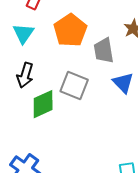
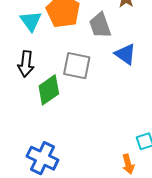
cyan triangle: (23, 33) -> (31, 21), moved

